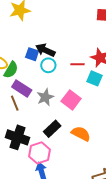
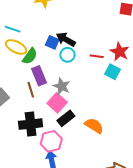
purple rectangle: (22, 89) -> (39, 76), turned 30
gray star: (45, 97) -> (62, 86), turned -30
pink square: (71, 100) -> (57, 103), moved
black cross: (17, 137) -> (31, 124), turned -30

